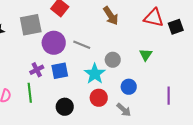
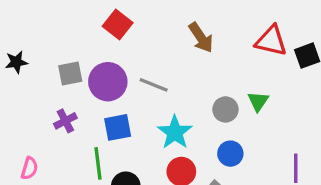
gray square: (31, 25) -> (70, 74), moved, size x0.7
gray circle: (113, 60) -> (225, 109), moved
purple cross: (37, 70) -> (65, 121), moved
green line: (30, 93) -> (98, 163), moved

